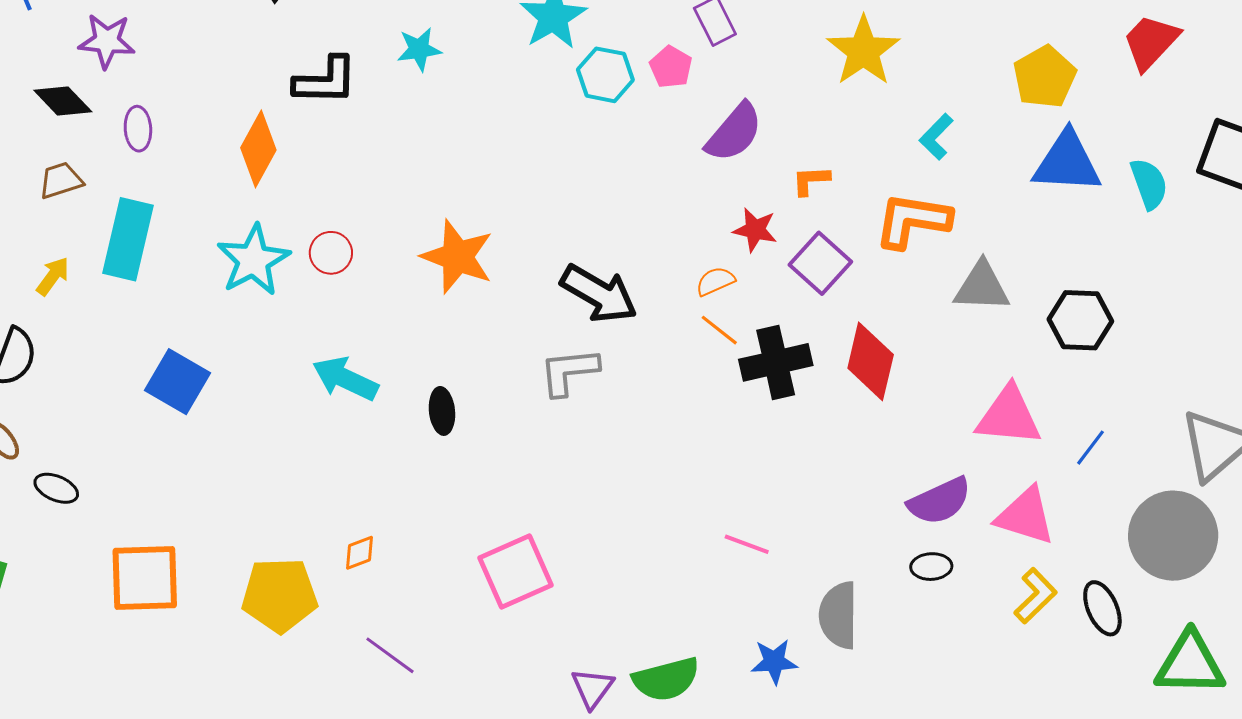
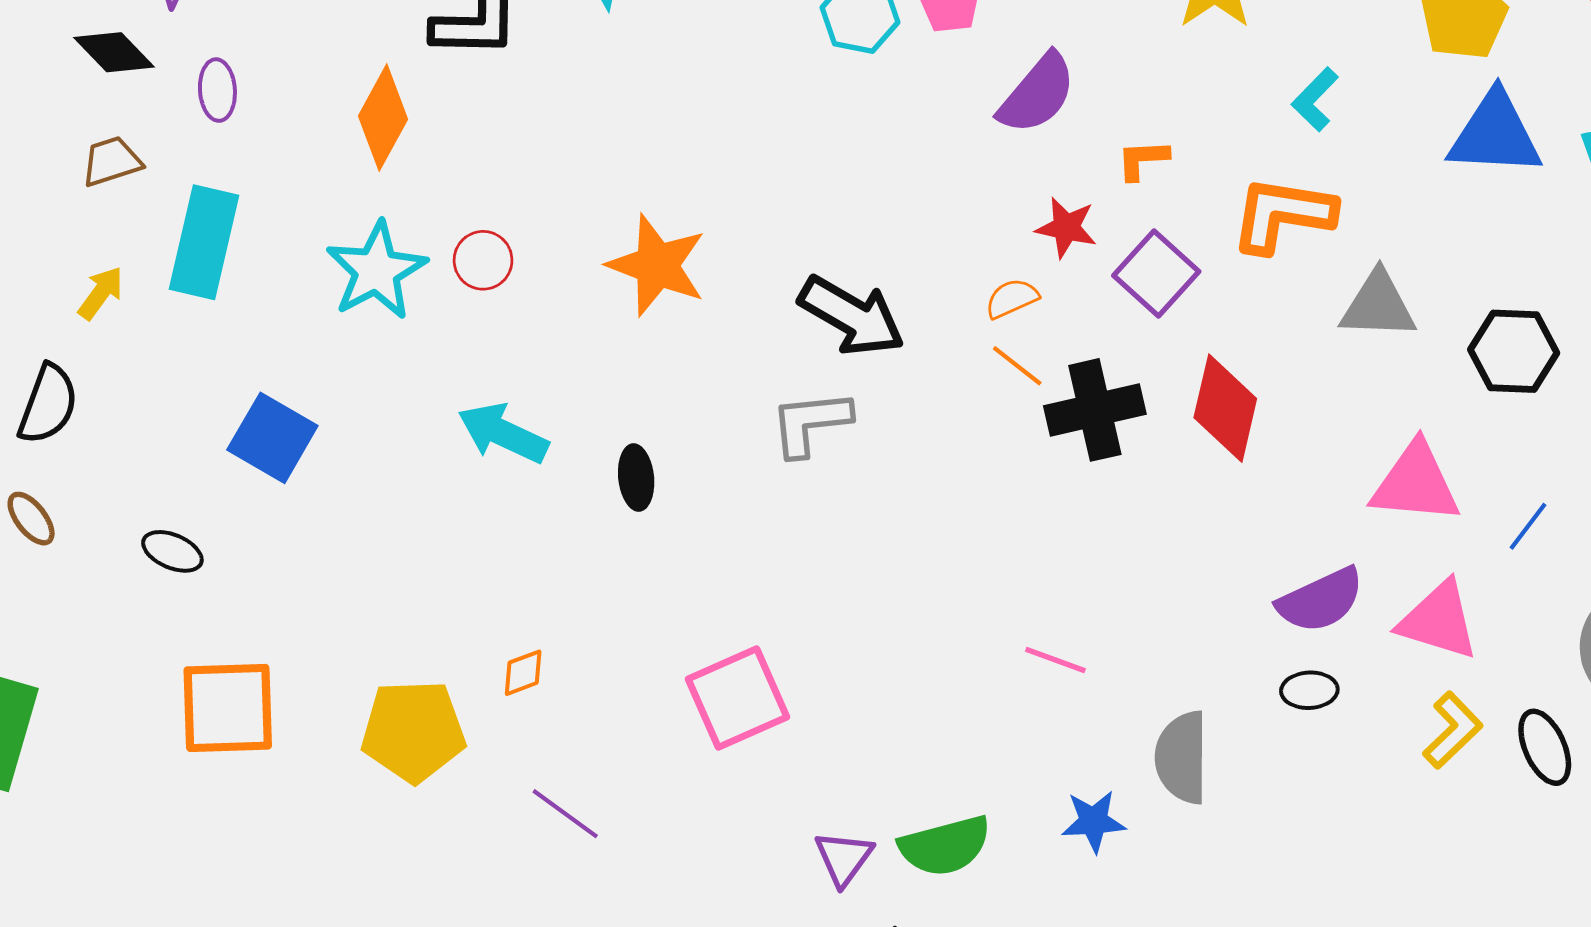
black ellipse: (56, 488) -> (172, 551), moved

